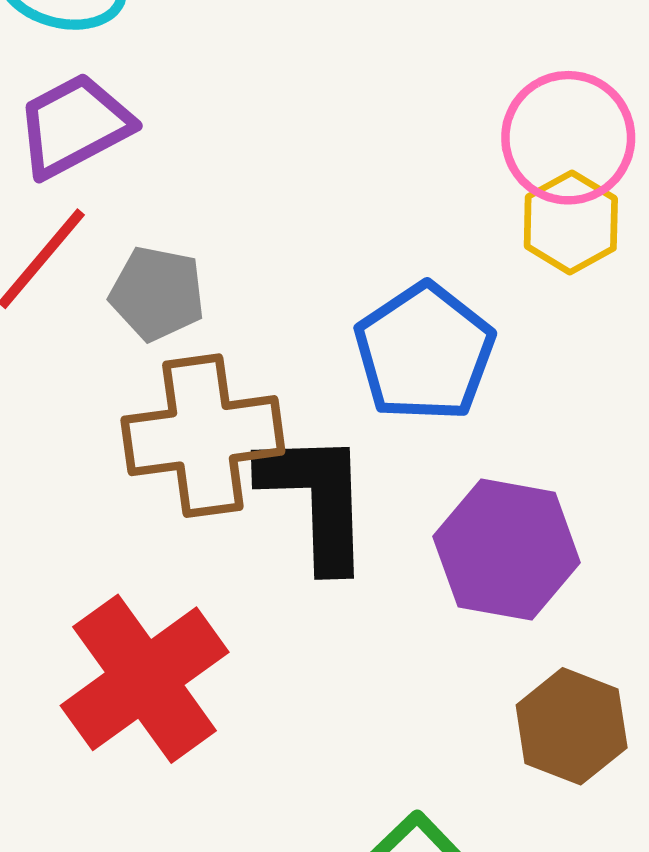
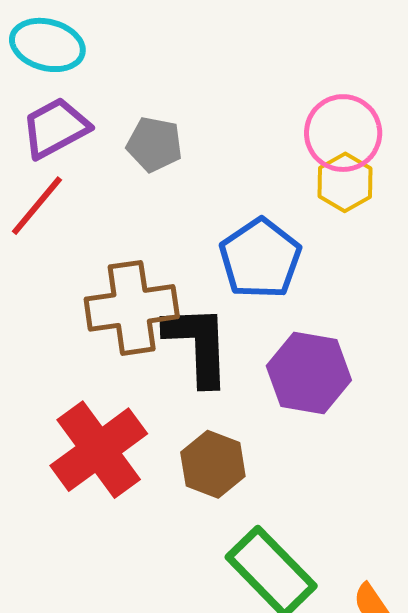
gray pentagon: (157, 293) -> (154, 144), moved
brown hexagon: (572, 726) -> (213, 464), moved

